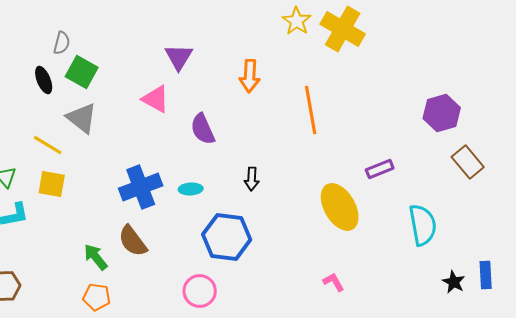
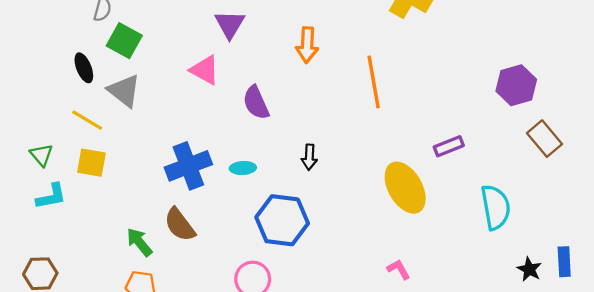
black ellipse: (44, 80) -> (84, 68), moved

